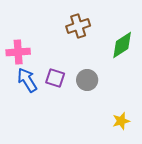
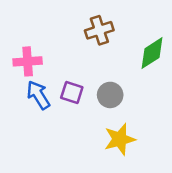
yellow star: (121, 121) -> (120, 139), moved, size x1.5

